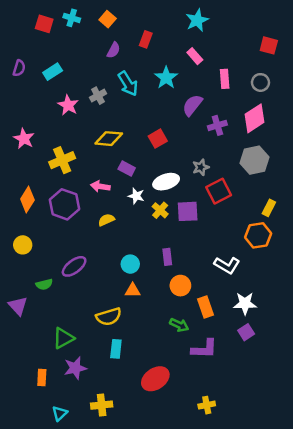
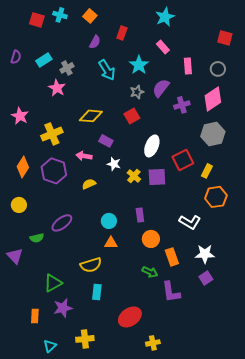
gray cross: (98, 96) -> (67, 68), moved
gray star: (201, 167) -> (137, 92), moved
white ellipse: (166, 182) -> (152, 146), moved, turned -50
yellow rectangle: (269, 208) -> (207, 171), moved
purple L-shape: (204, 349) -> (171, 292), turned 80
yellow cross: (207, 405) -> (153, 343), moved

